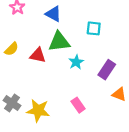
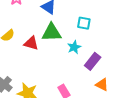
cyan star: (76, 62) -> (74, 47), moved

